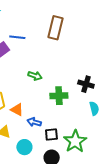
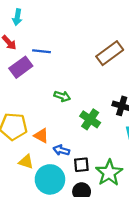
brown rectangle: (56, 28) -> (110, 53), moved, turned 40
green cross: (59, 96) -> (90, 119), turned 36
cyan circle: (24, 147) -> (50, 179), size x1.6

